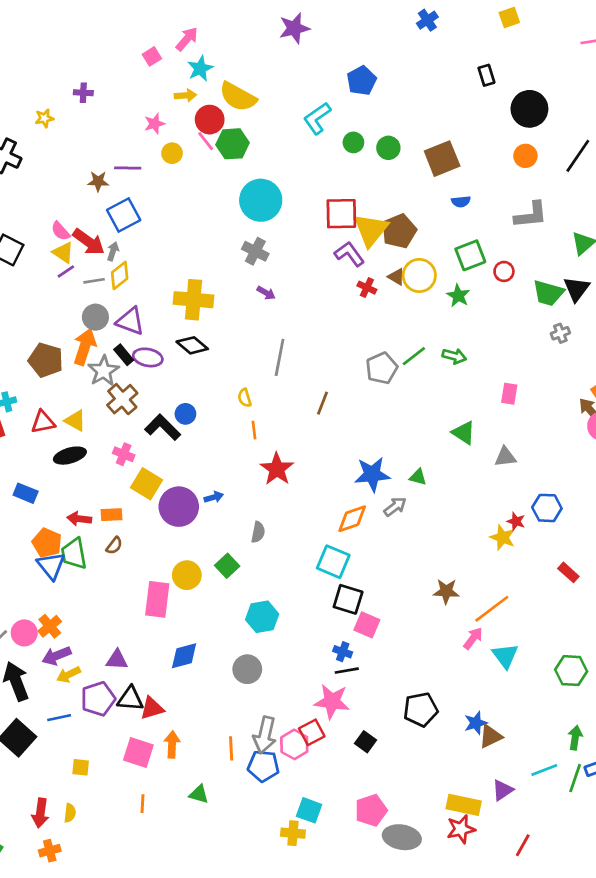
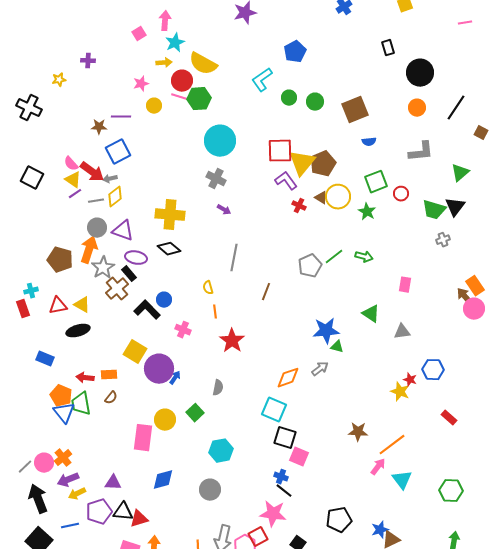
pink arrow: (187, 39) -> (165, 21), turned -36
pink line: (206, 141) -> (179, 97), turned -35
gray arrow: (113, 251) -> (110, 179), turned -120
black rectangle: (124, 355) -> (129, 274), moved
pink cross: (124, 454) -> (183, 330), moved
blue star: (372, 474) -> (326, 331), moved
blue arrow: (214, 497) -> (175, 378), moved, turned -40
black line: (347, 671) -> (284, 491), turned 48

